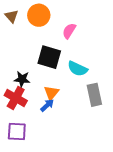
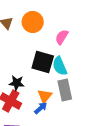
cyan semicircle: (78, 69) -> (60, 66), moved, turned 42
gray rectangle: (94, 95) -> (65, 90), moved

